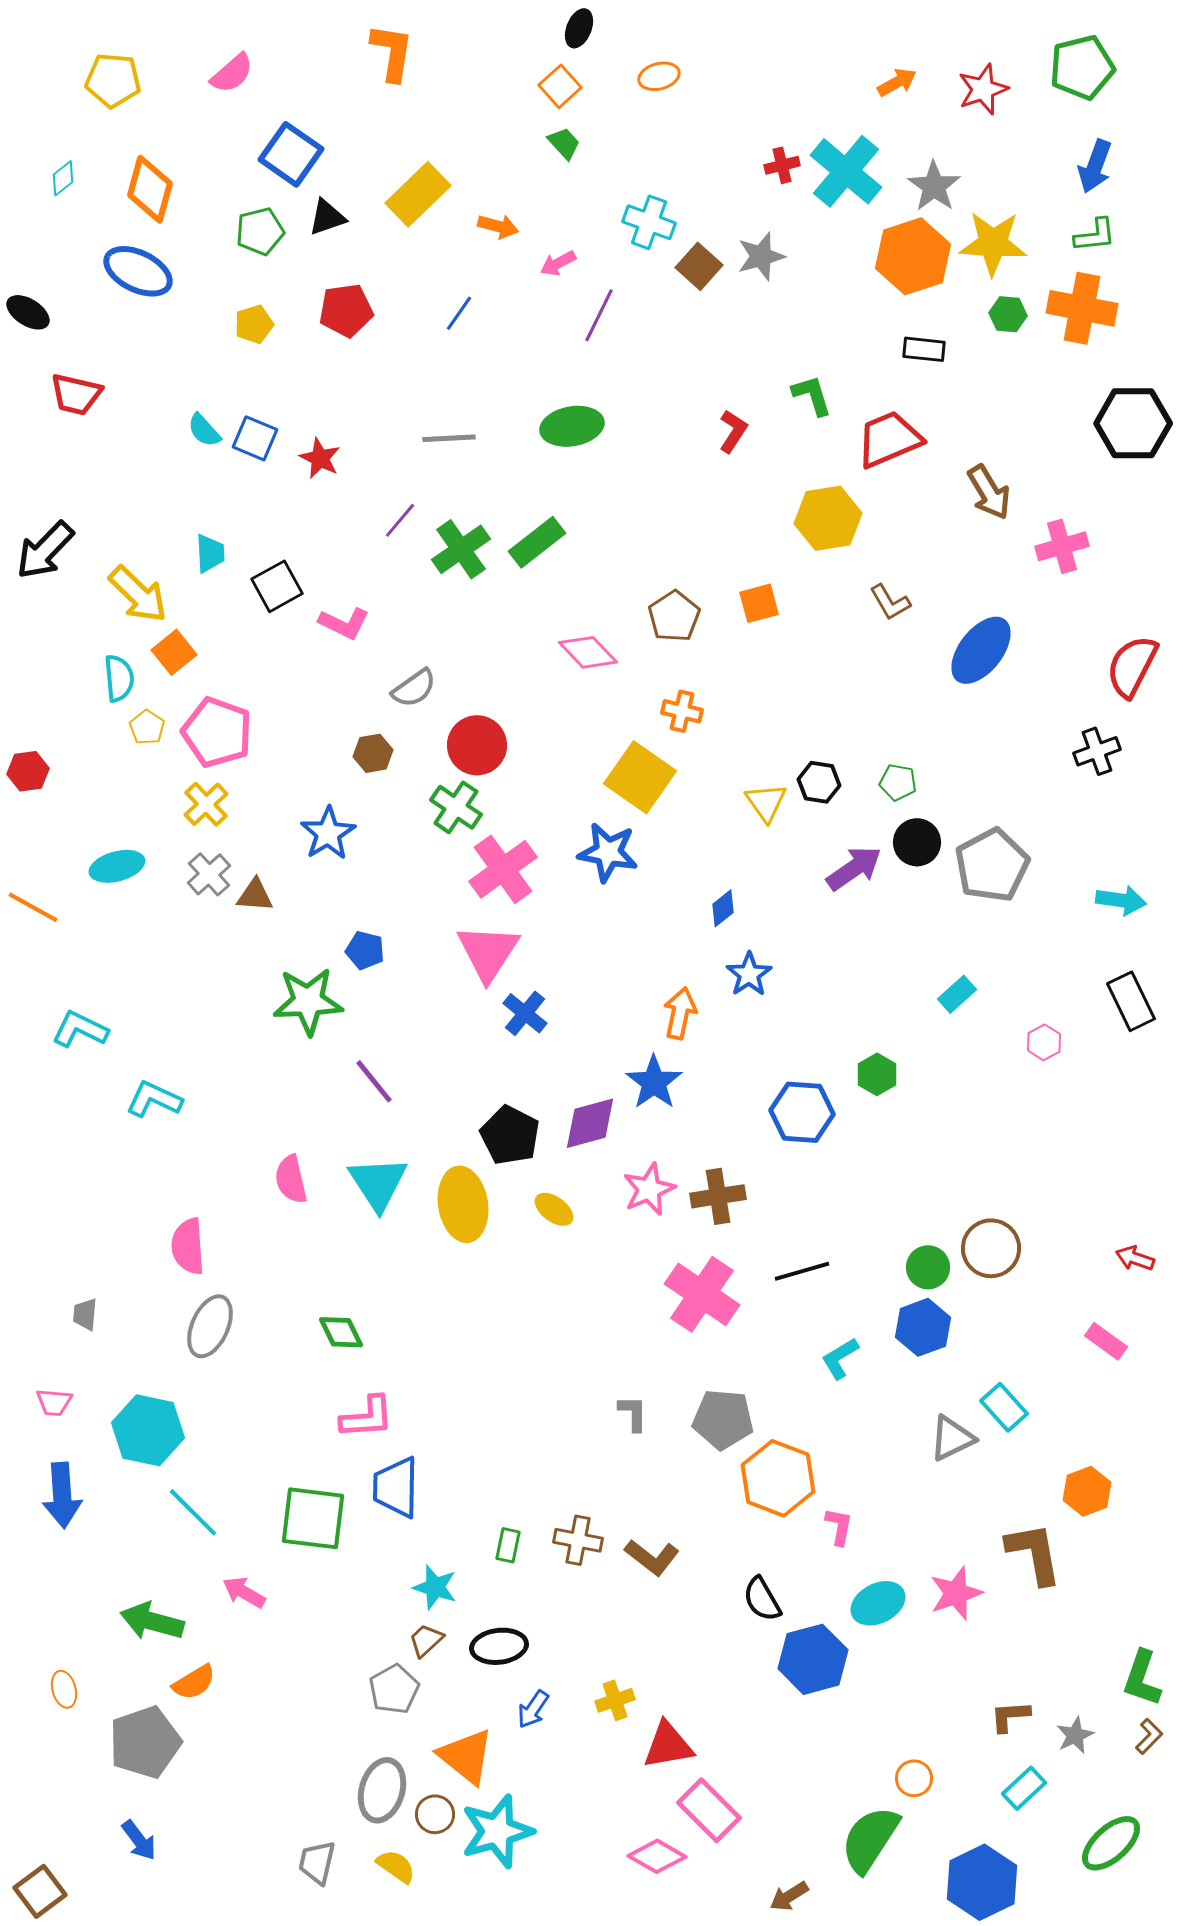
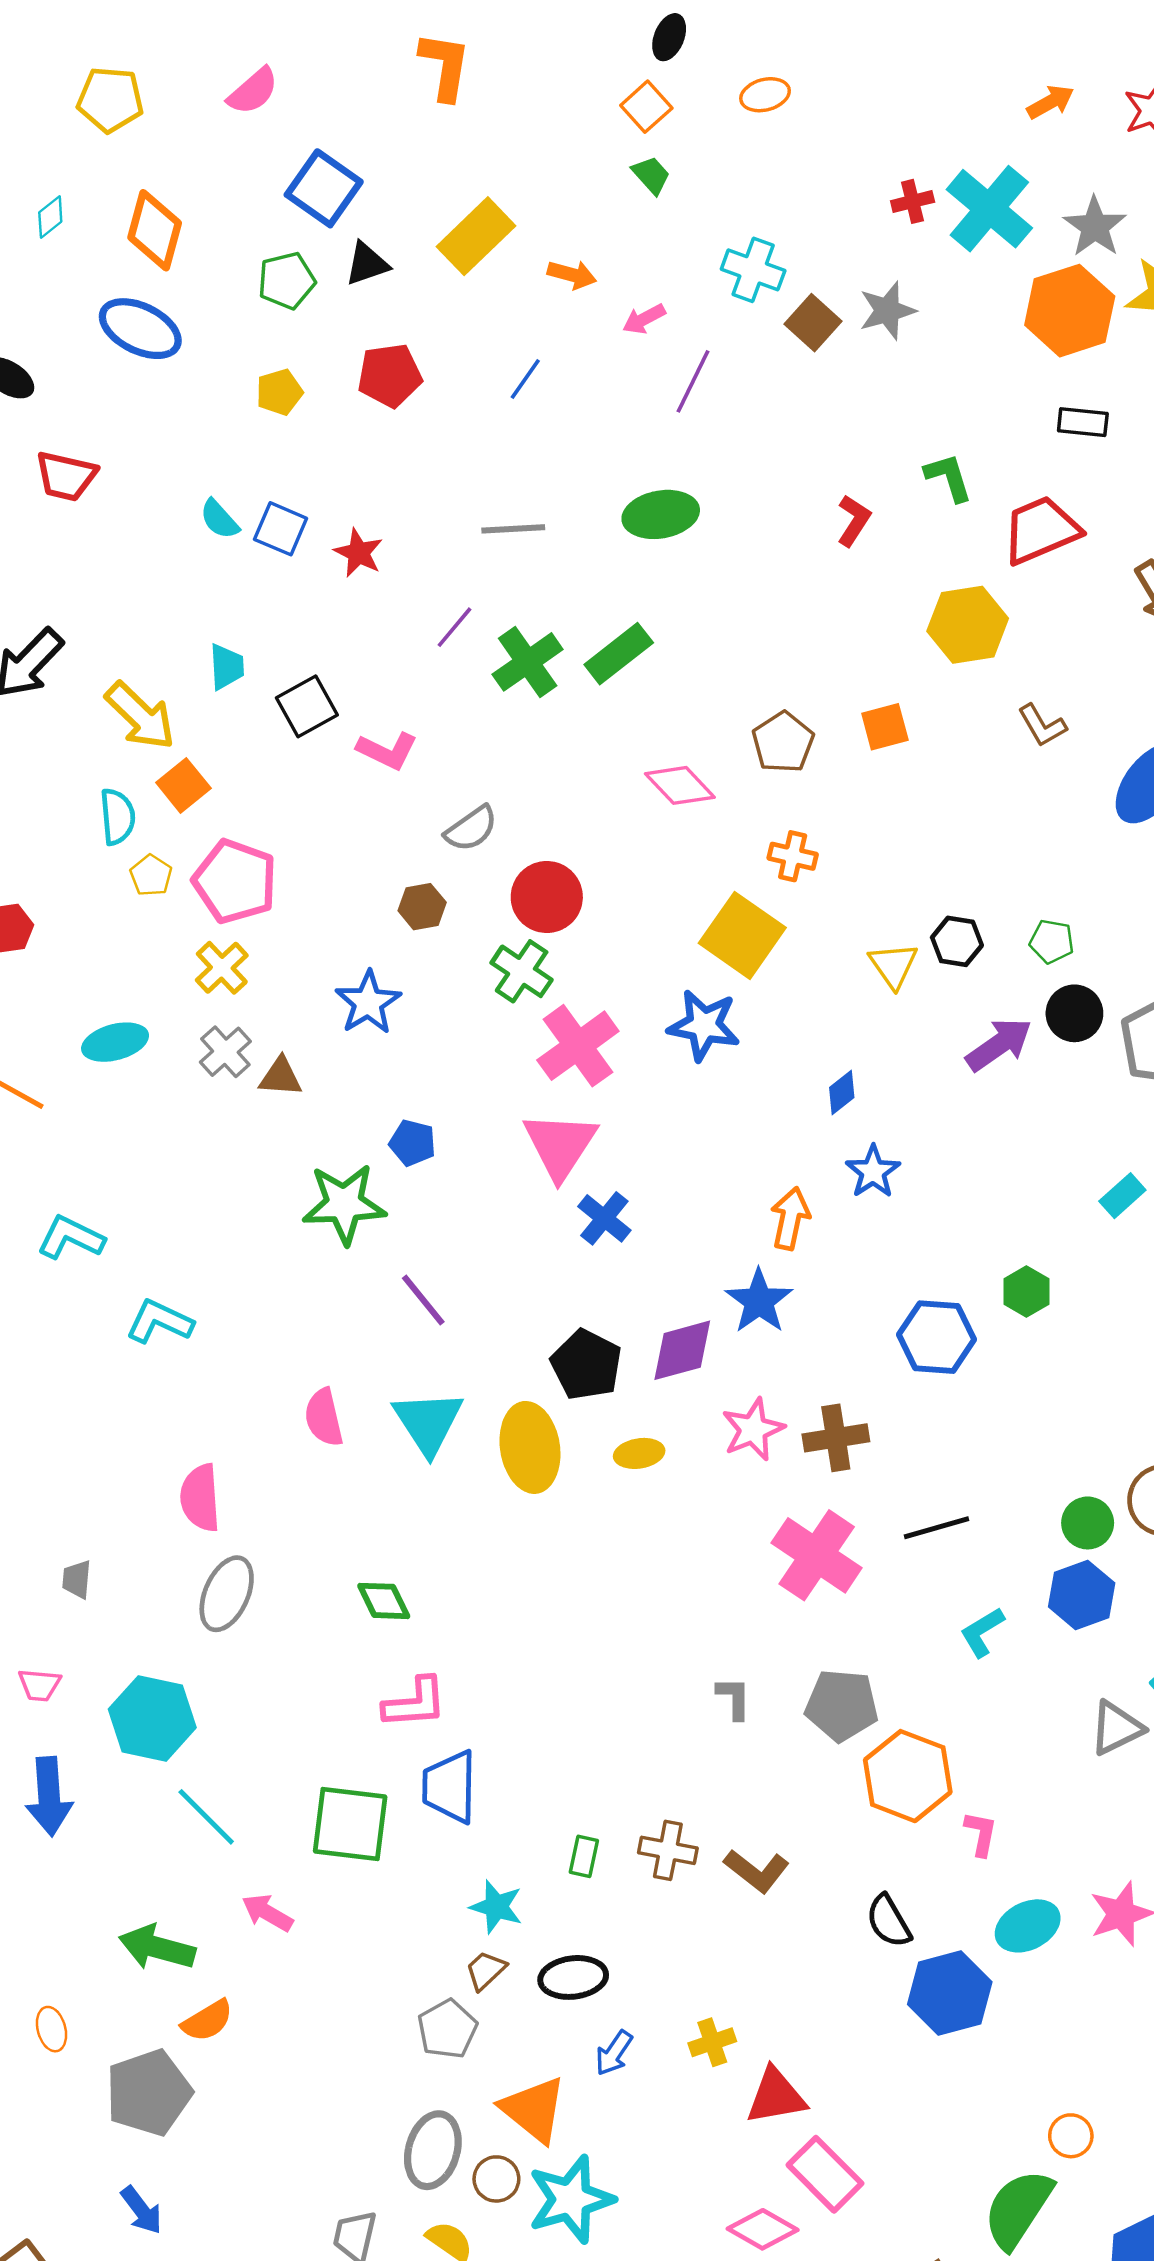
yellow ellipse: (554, 1209) -> (639, 1453), turned -45

